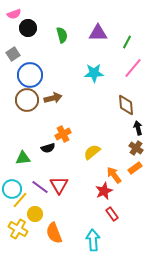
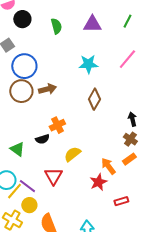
green line: (127, 42) -> (127, 21), moved
brown diamond: (126, 105) -> (94, 99), moved, turned 35
yellow semicircle: (92, 152) -> (72, 154), moved
green triangle: (23, 158) -> (17, 149), turned 42
purple line: (40, 187) -> (27, 186), moved
red rectangle: (112, 214) -> (121, 201), moved, turned -72

